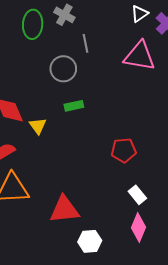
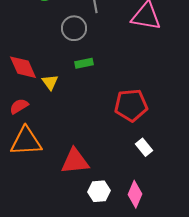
red pentagon: (124, 150) -> (131, 105), size x1.4
pink diamond: (138, 228) -> (135, 194), moved

